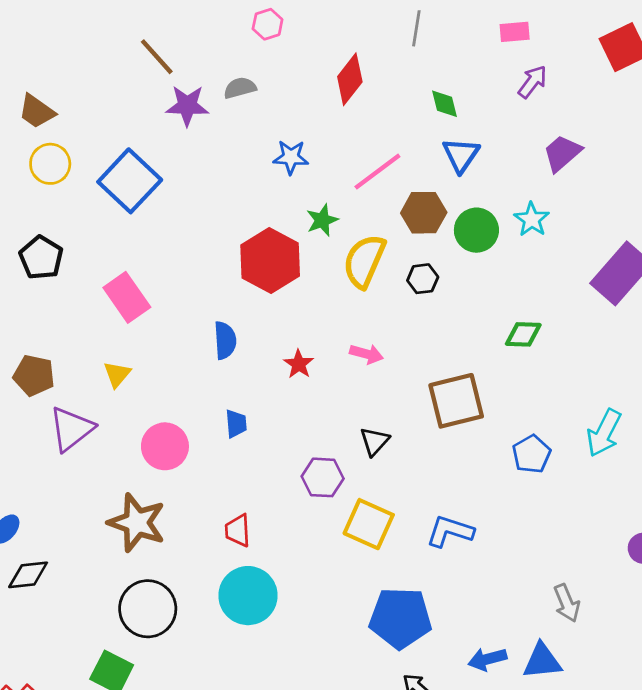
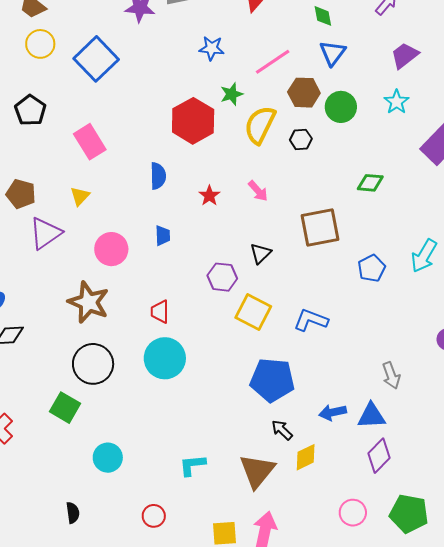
cyan star: (532, 219) -> (397, 102), moved
pink arrow: (366, 354) -> (258, 191), turned 30

